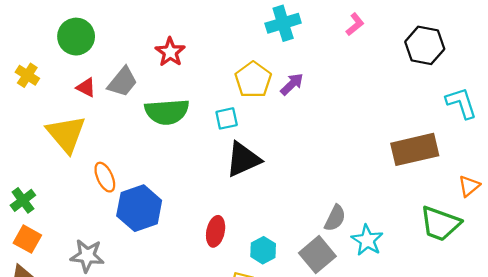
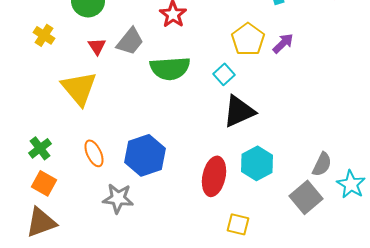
red triangle: (86, 87) -> (97, 46), turned 30
cyan square: (227, 118) -> (224, 74), turned -30
orange ellipse: (105, 177) -> (94, 153), moved
red ellipse: (216, 231) -> (214, 176), size x1.4
cyan hexagon: (263, 250) -> (257, 163), moved, size x1.4
gray star: (87, 256) -> (118, 198), moved

